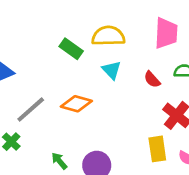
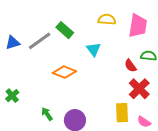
yellow semicircle: (108, 36) -> (107, 19), moved, size x0.7
red semicircle: (152, 79) -> (130, 66), moved
gray line: (31, 109) -> (40, 41), moved

